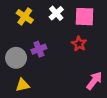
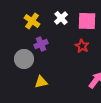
purple cross: (39, 49) -> (41, 44), moved
yellow triangle: (23, 85) -> (41, 82), moved

